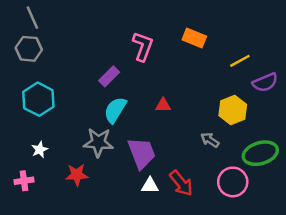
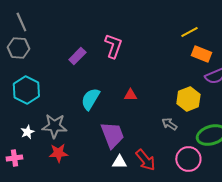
orange rectangle: (194, 38) -> (201, 54), moved
yellow line: (240, 61) -> (189, 32), moved
purple rectangle: (109, 76) -> (77, 56), moved
gray star: (98, 142) -> (54, 126), moved

